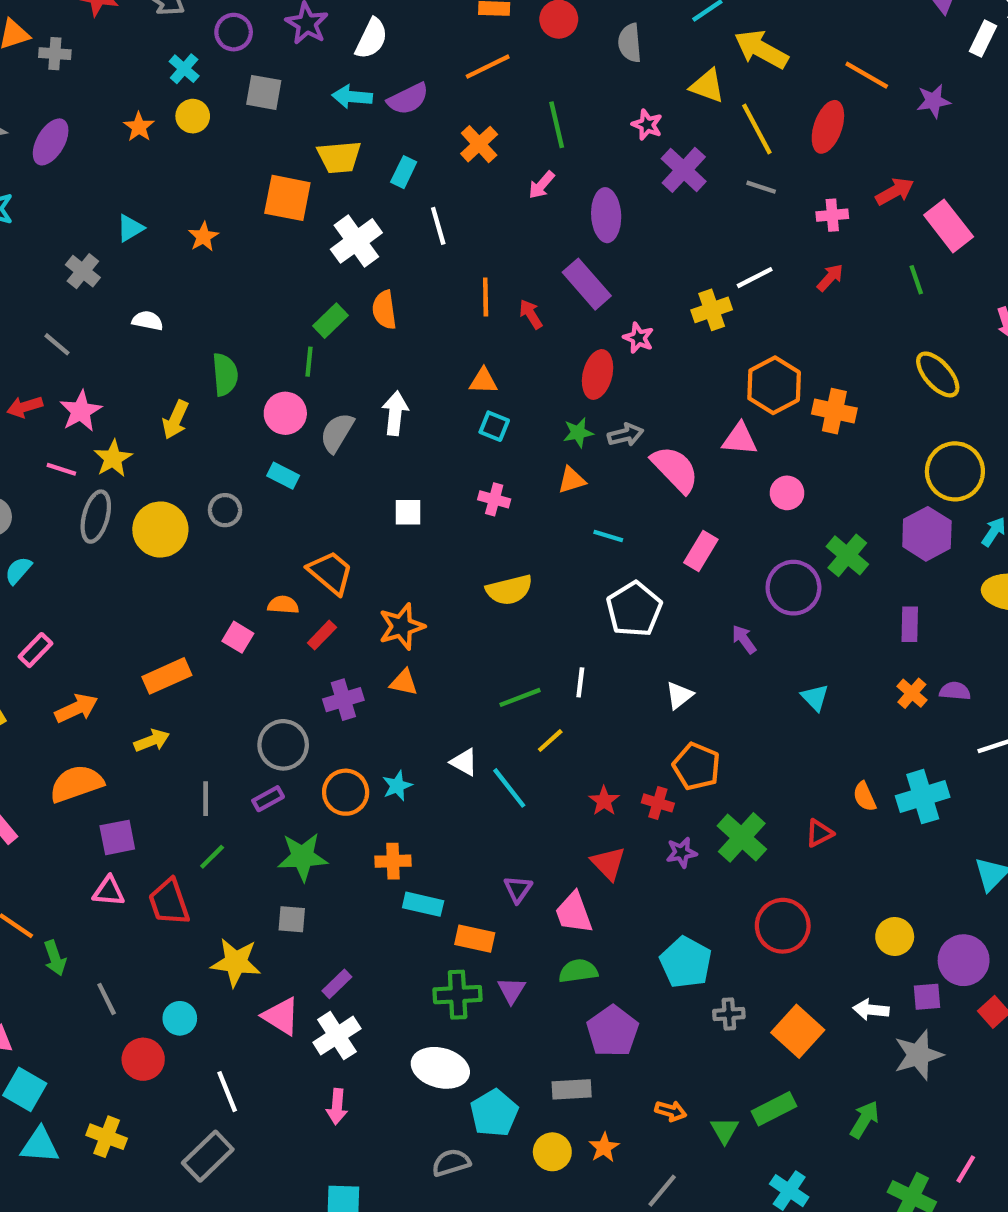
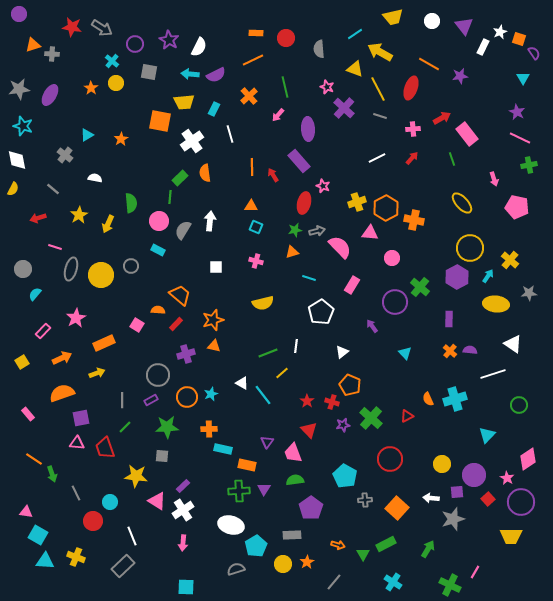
yellow cross: (712, 310) -> (357, 202), moved
pink star: (81, 411) -> (76, 318), moved
yellow star: (113, 458) -> (79, 215), moved

